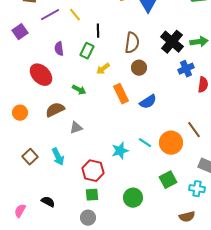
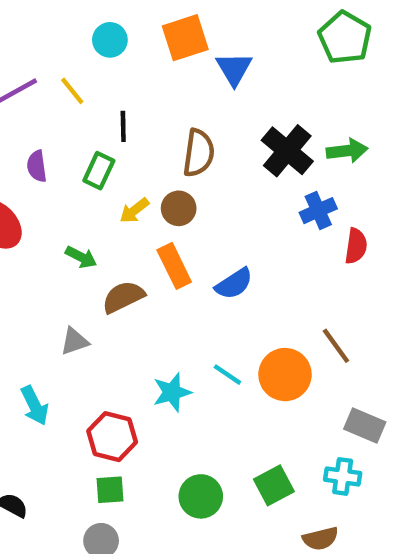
brown circle: (139, 68) -> (179, 208), moved
brown semicircle: (55, 110) -> (123, 297), moved
green square: (168, 180) -> (274, 485), moved

